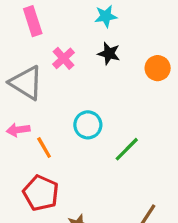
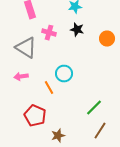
pink cross: (64, 58) -> (49, 33), turned -32
orange line: (44, 148) -> (49, 88), moved
green line: (127, 149) -> (94, 108), moved

